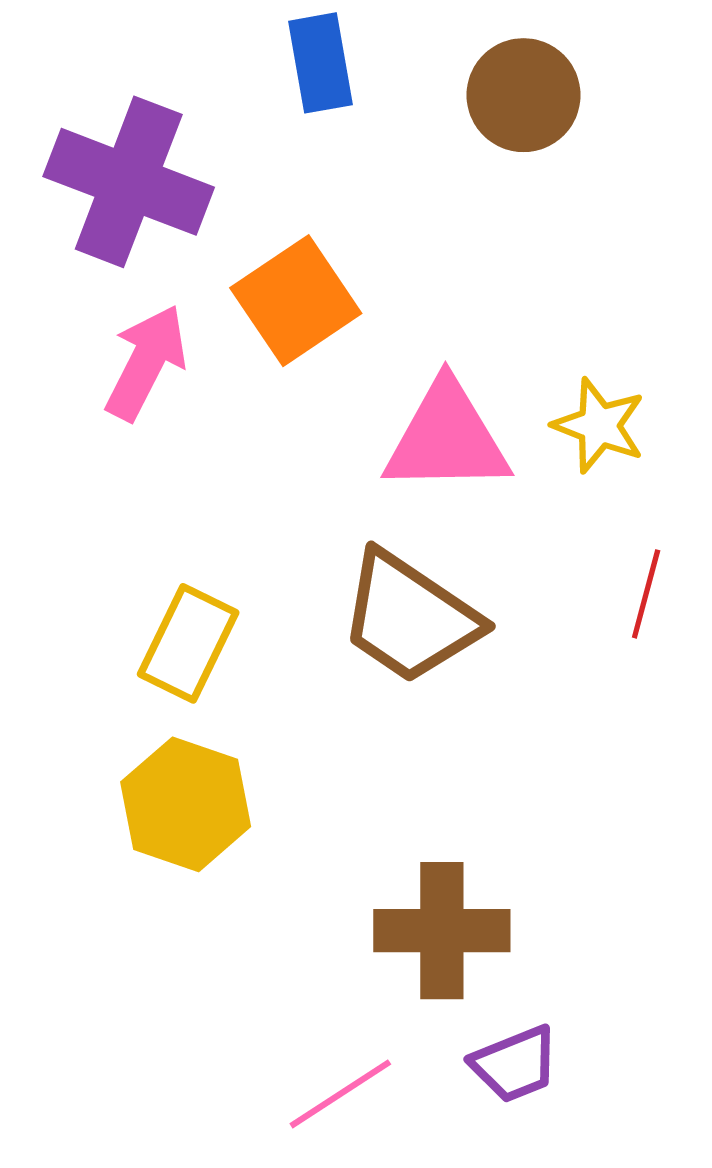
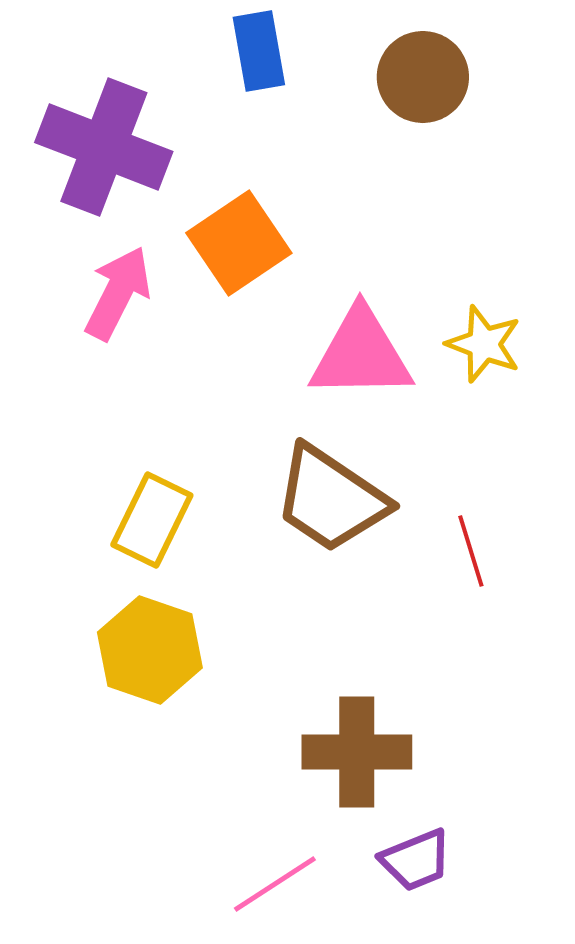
red line: (646, 594) -> (471, 551), moved, turned -32

